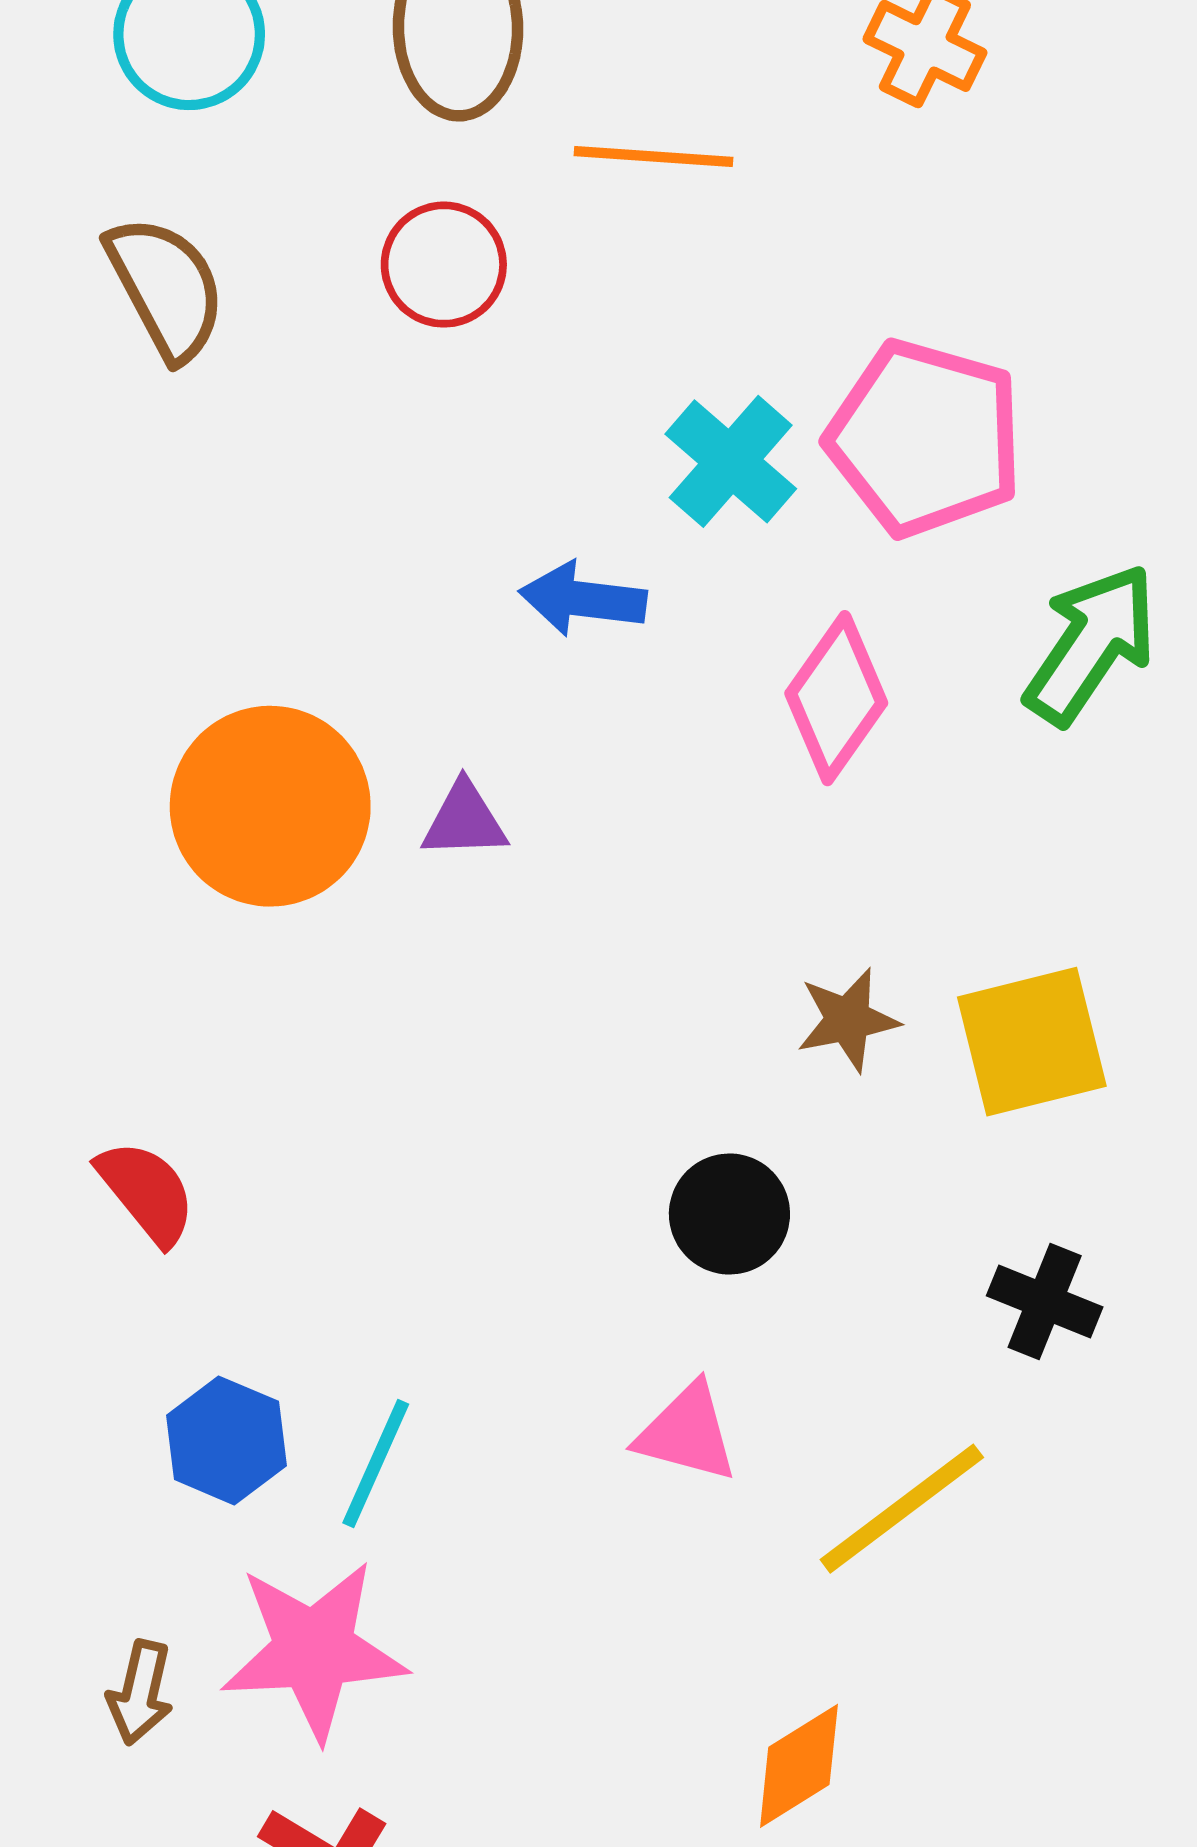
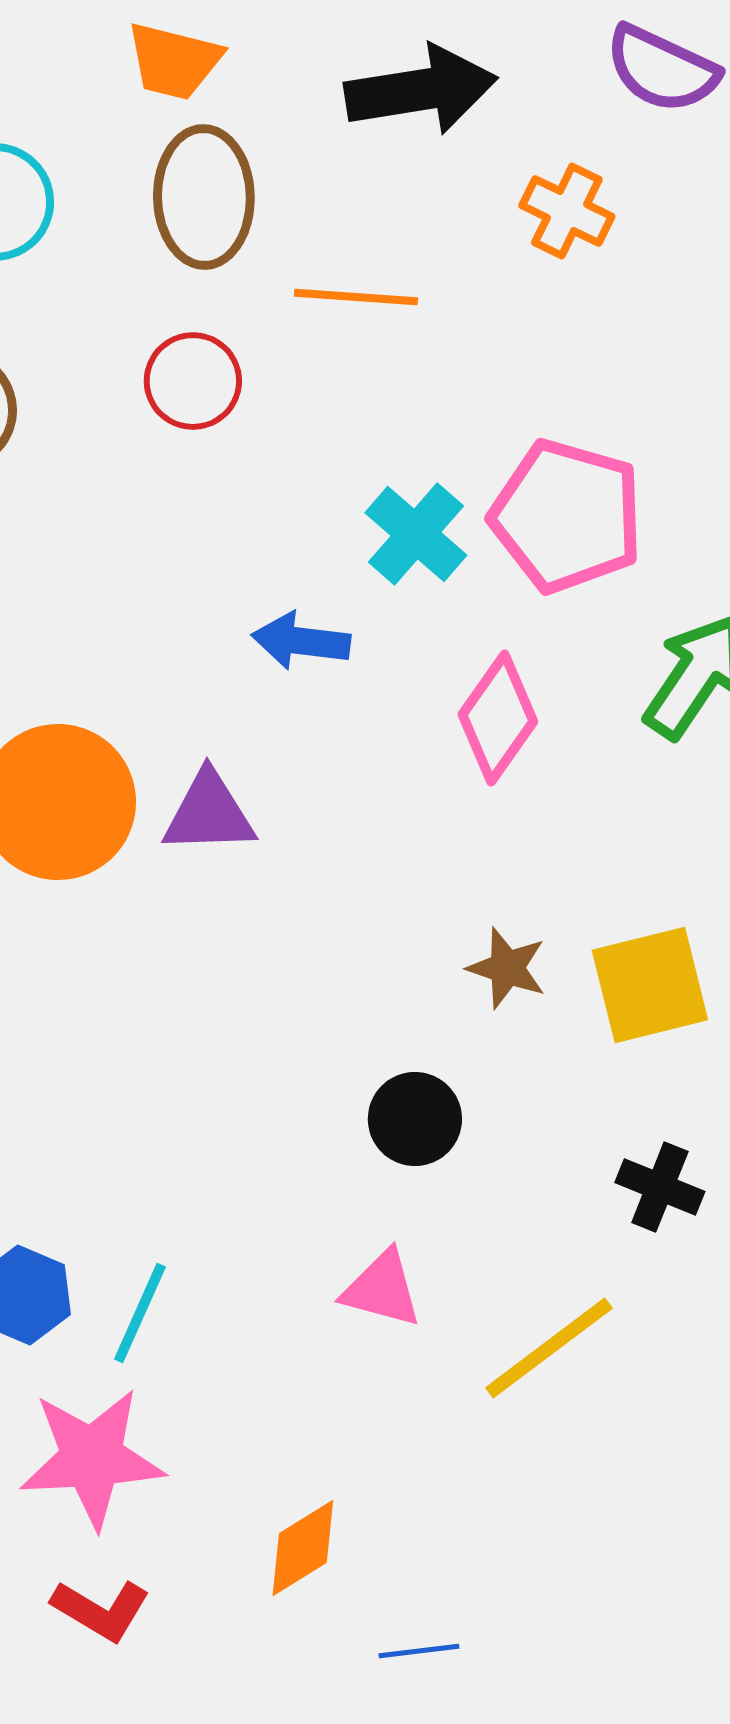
purple triangle: (464, 820) -> (209, 813), size x1.4
brown star: (848, 1020) -> (507, 968), turned 30
orange diamond: (799, 1766) -> (303, 1548), moved

